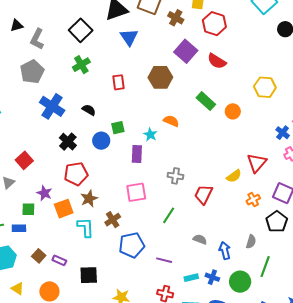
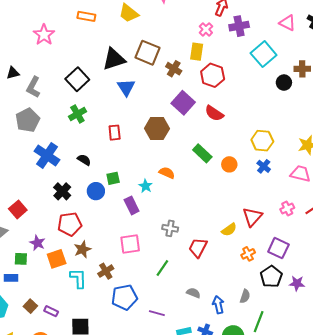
blue cross: (283, 133) -> (264, 166), moved
purple rectangle: (137, 154) -> (132, 205), turned -30

